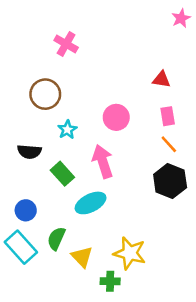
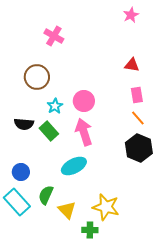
pink star: (181, 18) -> (131, 15), moved
pink circle: (116, 117) -> (84, 101), moved
green rectangle: (62, 174) -> (49, 131), moved

